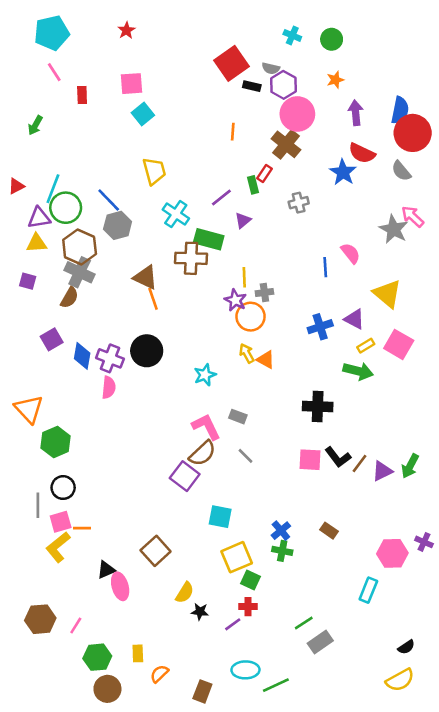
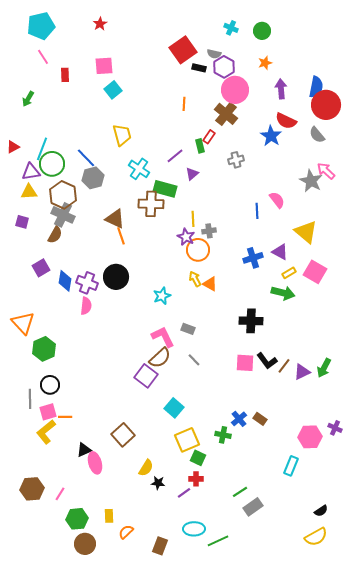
cyan square: (220, 517) -> (174, 408), turned 30
blue cross: (281, 531) -> (239, 419), moved

